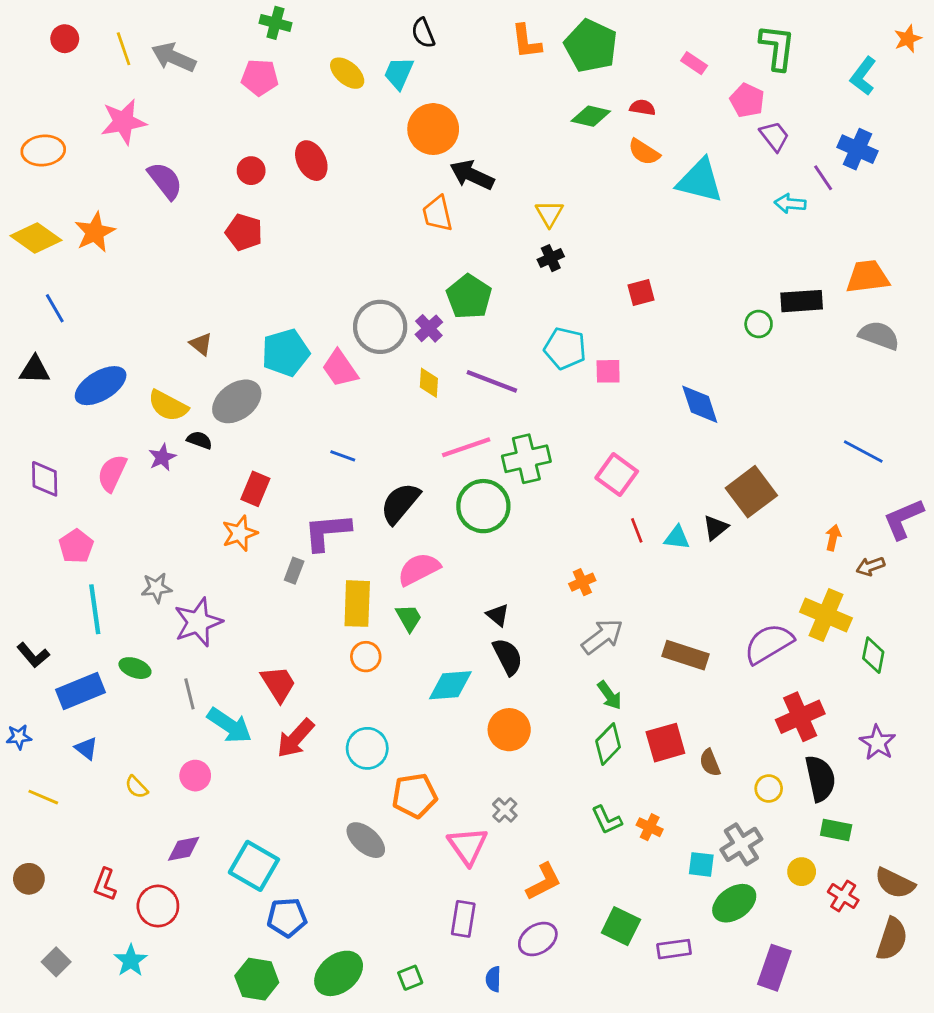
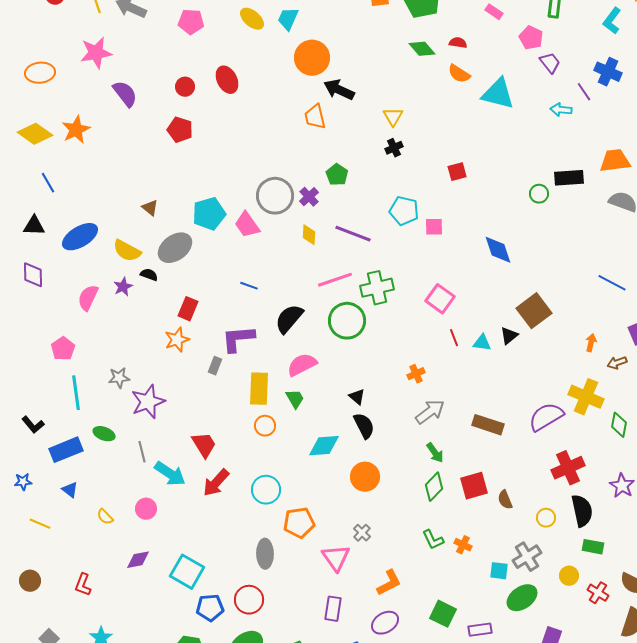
green diamond: (591, 116) -> (422, 49), turned 36
green pentagon: (469, 297) -> (337, 175), size x0.7
purple diamond: (45, 479) -> (33, 275), moved
gray ellipse: (366, 840) -> (265, 554), turned 48
red circle: (158, 906) -> (249, 600), moved

